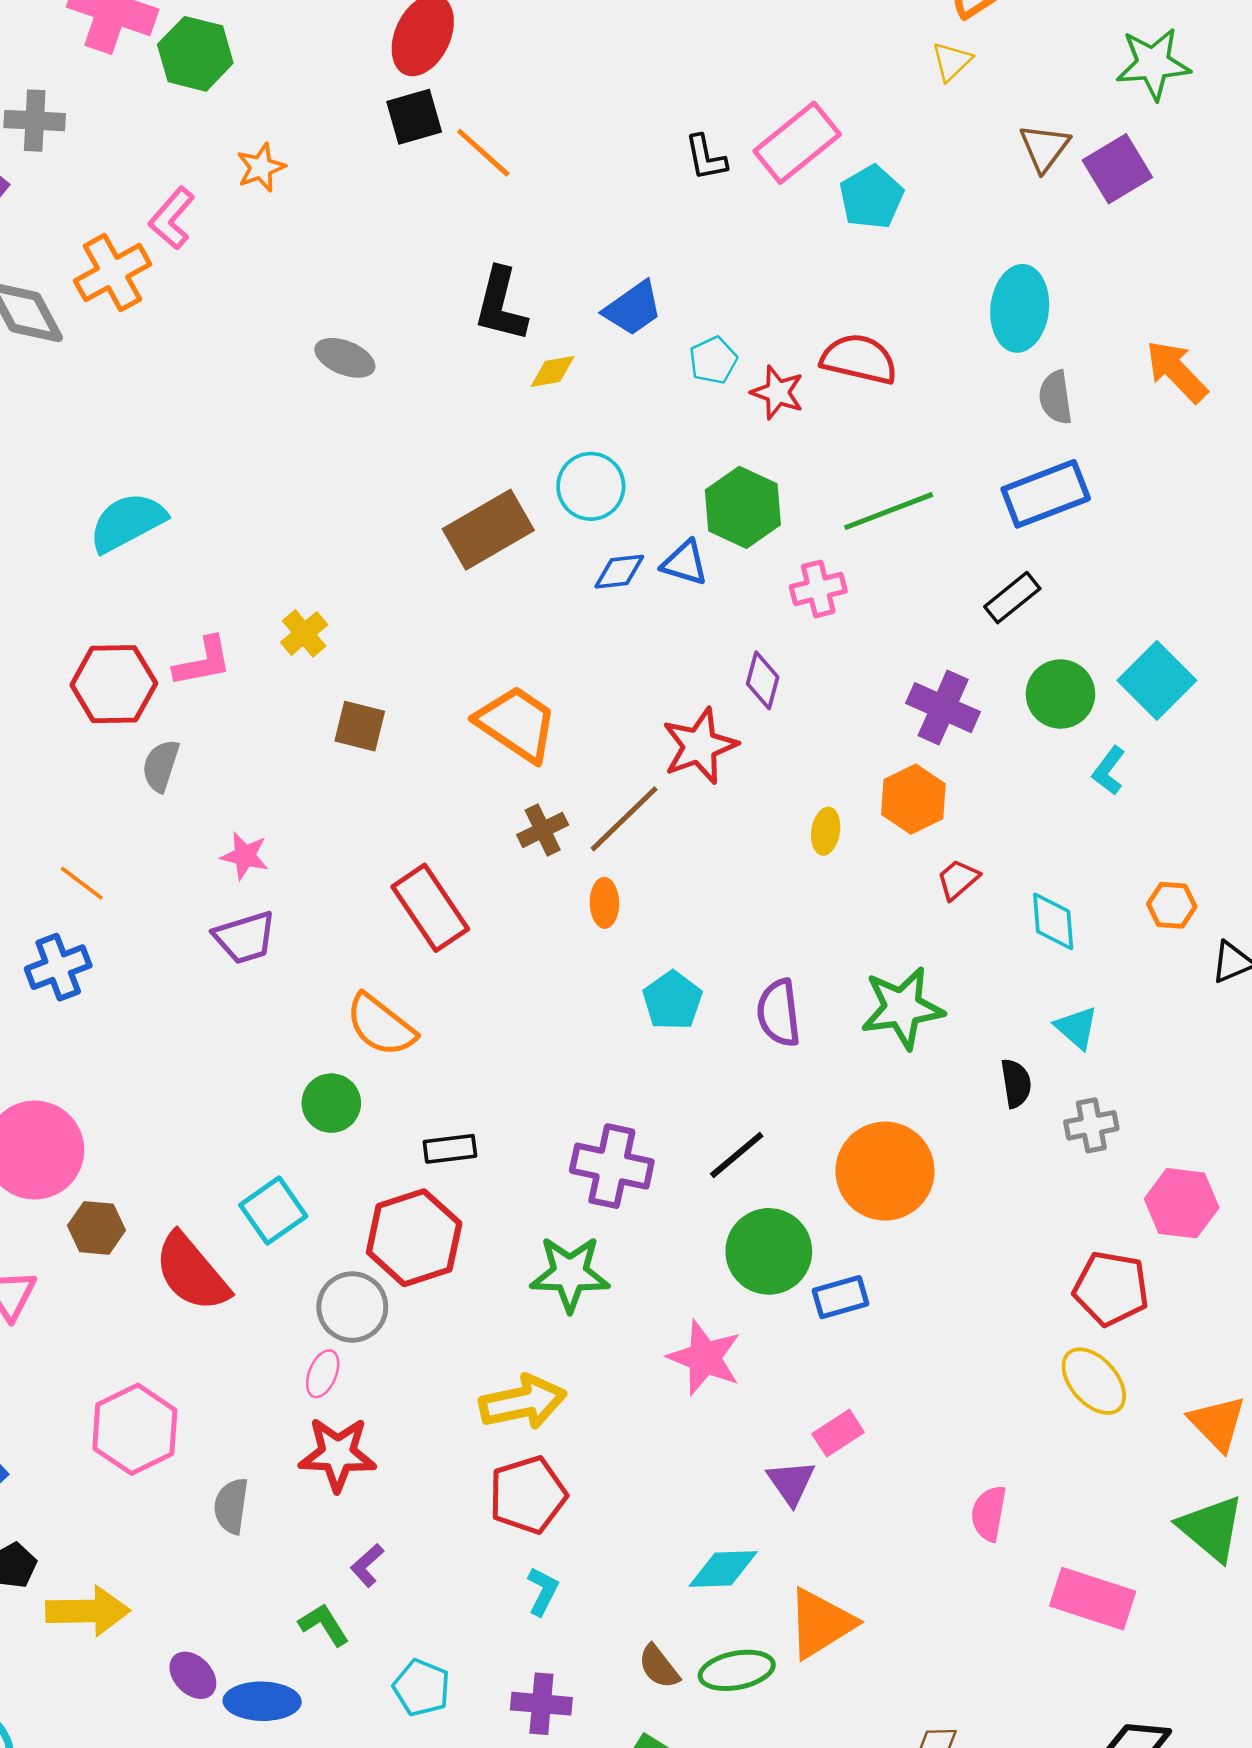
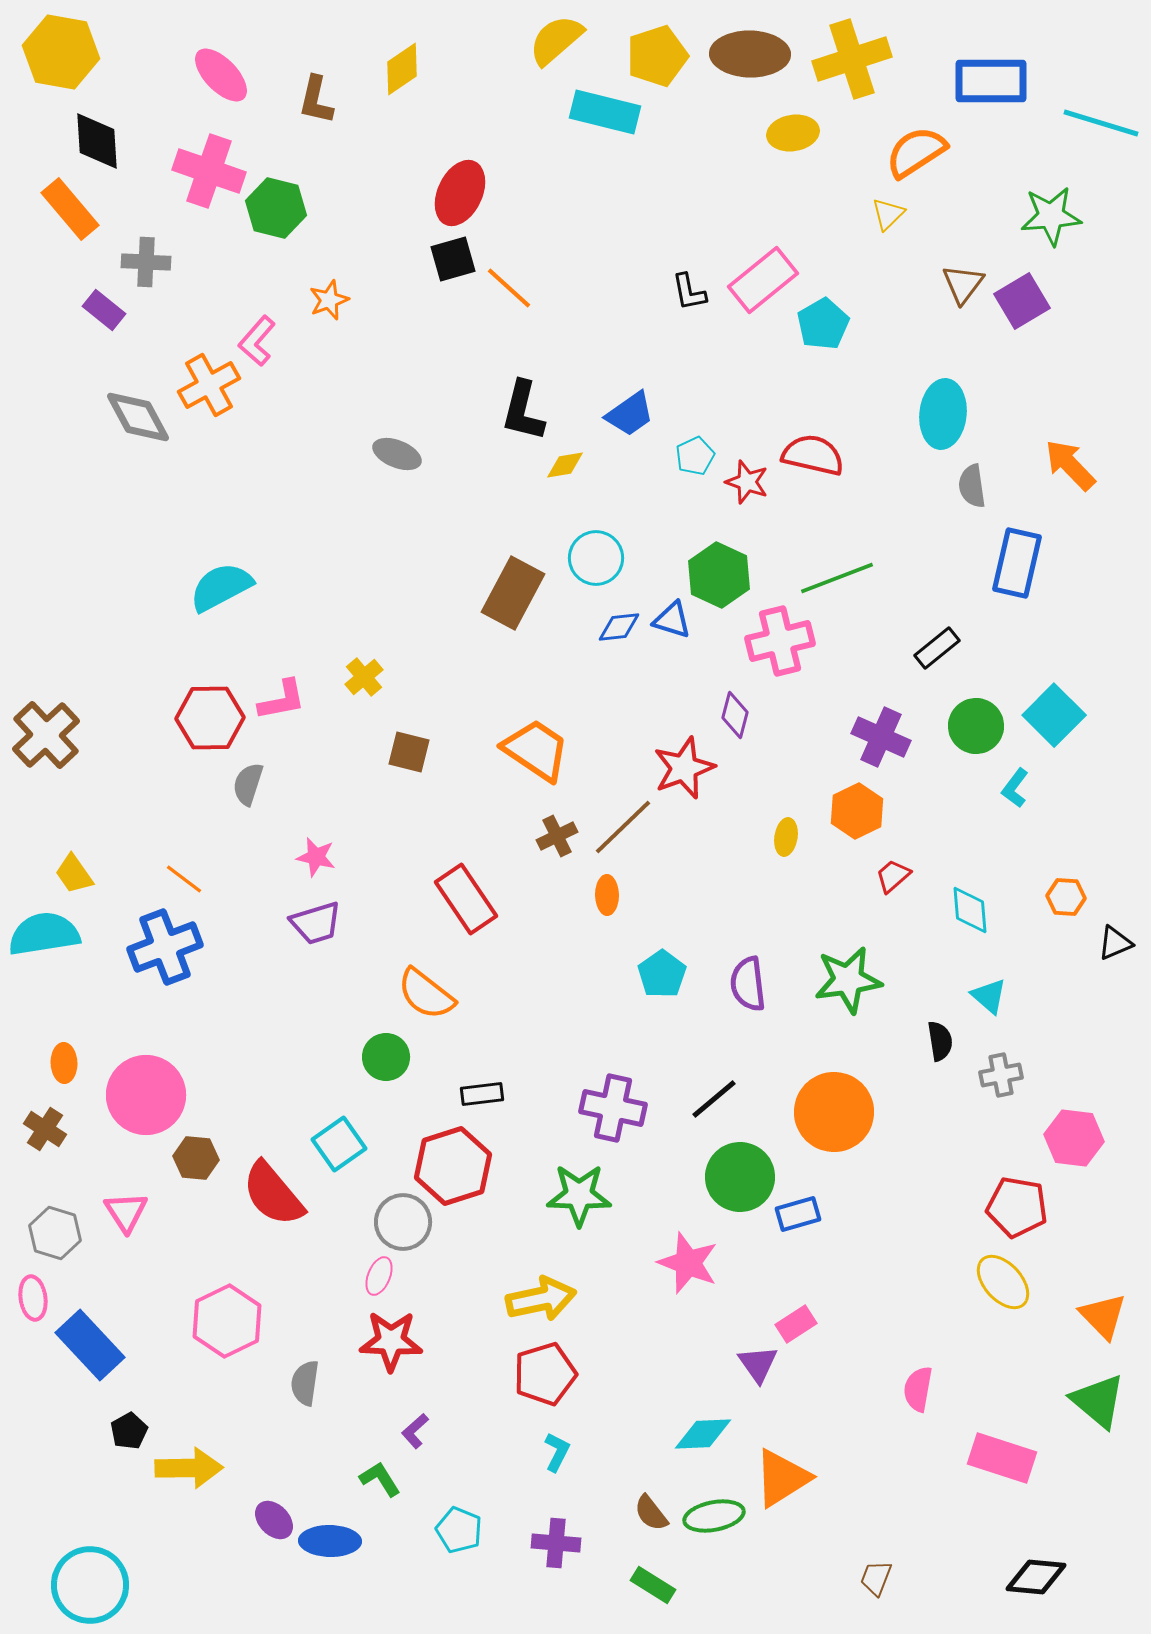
blue rectangle: (1046, 494) -> (1017, 563), moved, turned -56
brown rectangle: (488, 530) -> (513, 593), turned -32
pink cross: (818, 589) -> (780, 641), size x1.5
blue cross: (58, 967) -> (165, 947), size x1.4

